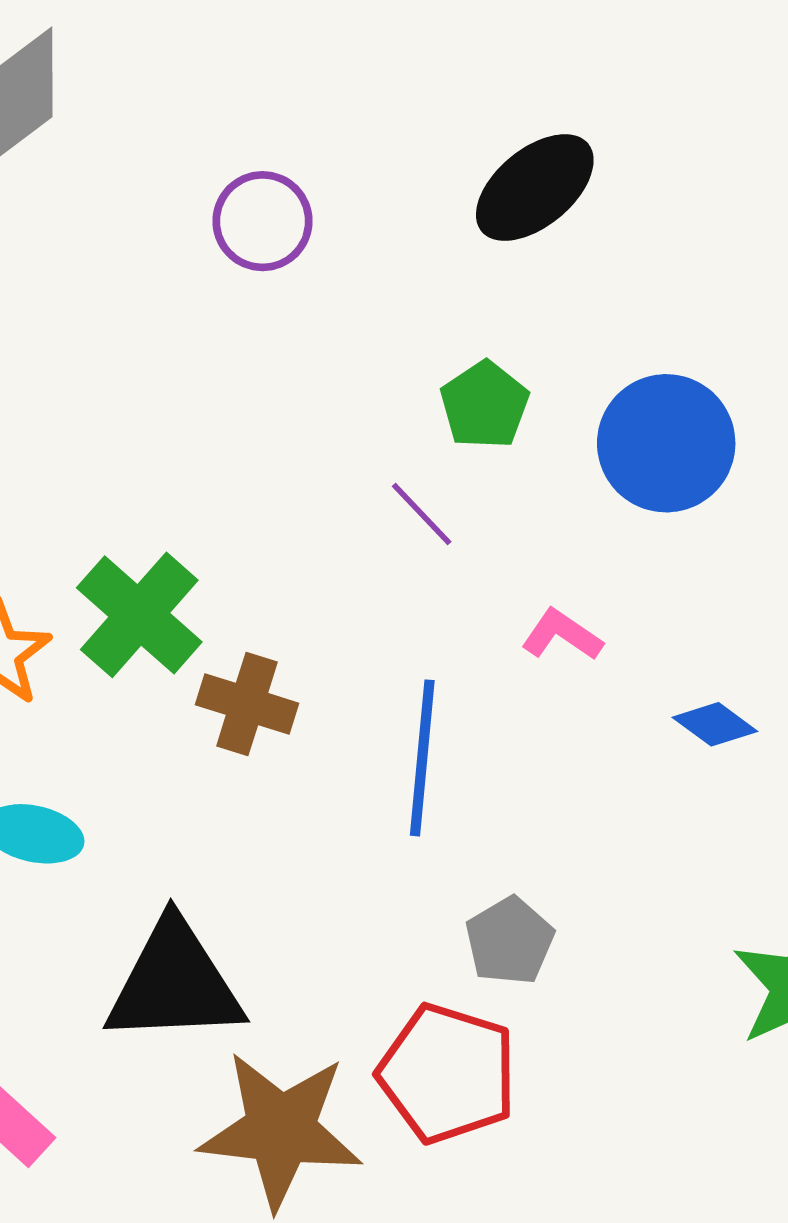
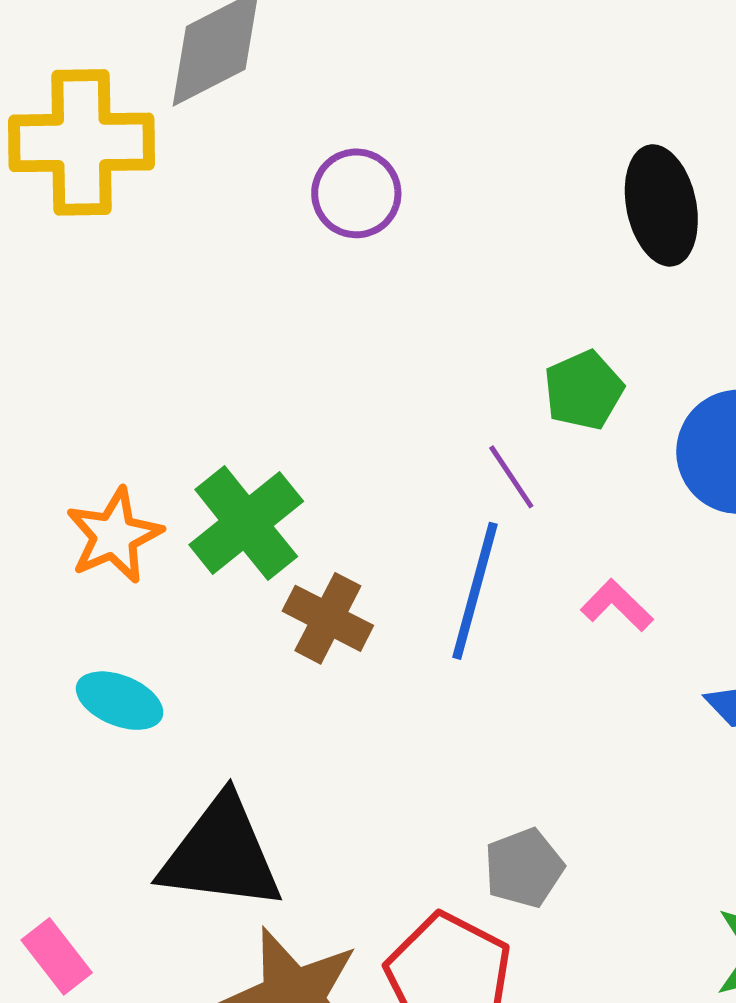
black ellipse: (535, 188) -> (661, 205), turned -72
purple circle: (263, 221) -> (356, 193), moved
blue line: (422, 758) -> (475, 591), moved

